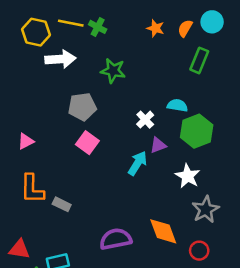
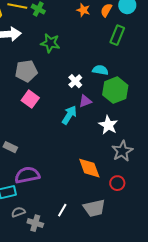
purple semicircle: (116, 239) -> (27, 175), moved

